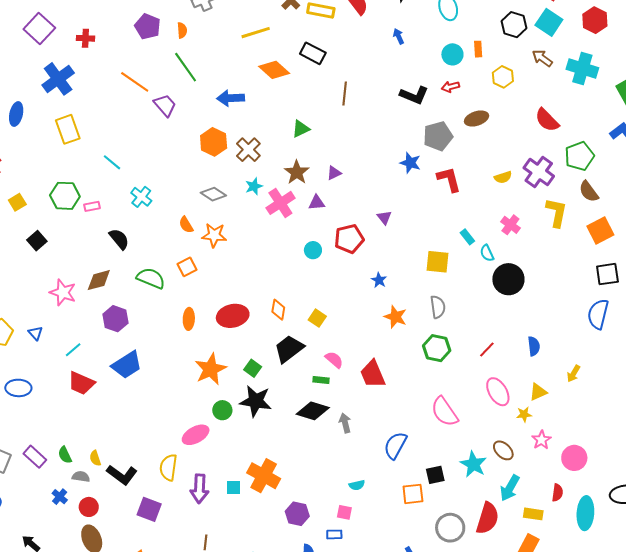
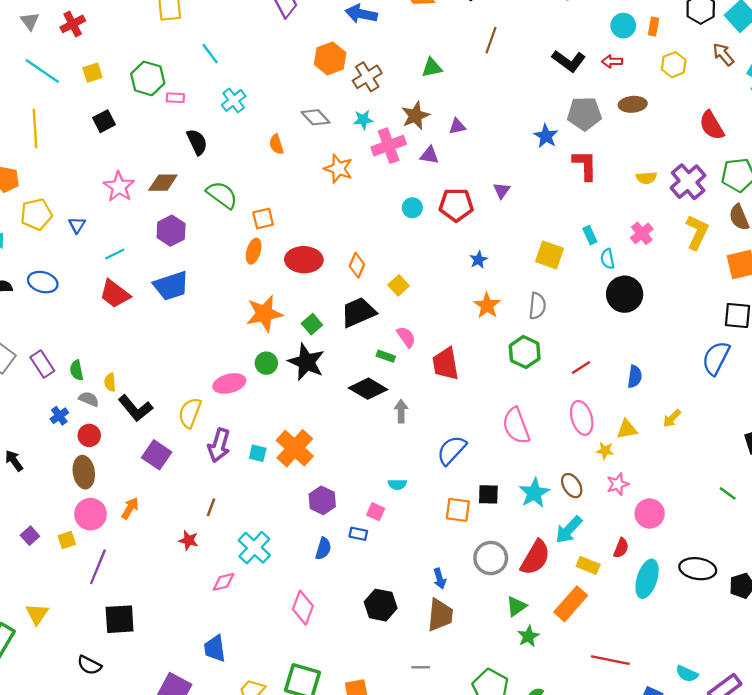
orange star: (214, 235) -> (338, 169), moved
orange square: (187, 267) -> (263, 219), moved

